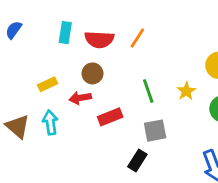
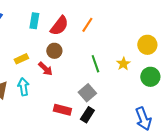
red semicircle: (99, 39) -> (59, 26), turned -55
red arrow: (80, 98) -> (45, 69), turned -126
red rectangle: (110, 117) -> (62, 110), moved, turned 36
gray square: (155, 131) -> (87, 93), moved, turned -30

